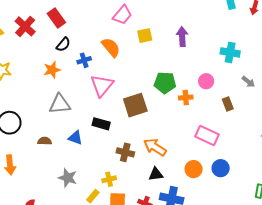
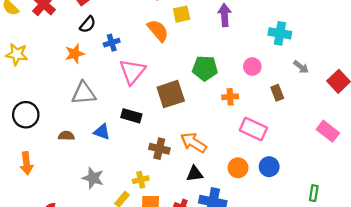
orange semicircle: (111, 47) -> (158, 31), moved
orange cross: (186, 98) -> (230, 97), moved

